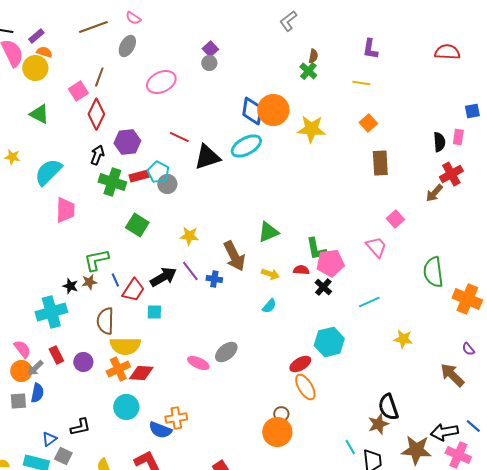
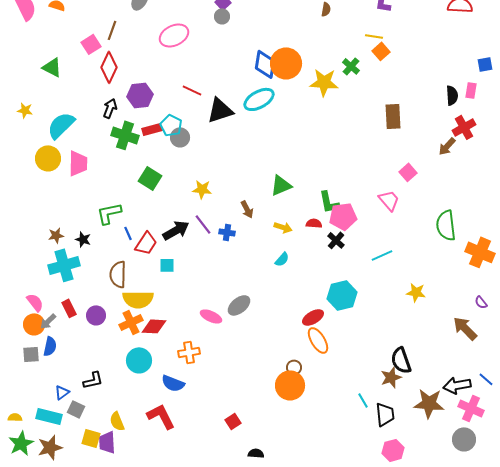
yellow circle: (35, 68) -> (48, 158), moved
green cross: (308, 71) -> (351, 66), moved
orange square: (368, 123) -> (381, 51), moved
brown arrow: (234, 256) -> (247, 209), size x0.6
brown star: (89, 282) -> (56, 235), moved
orange cross: (176, 418) -> (189, 352), moved

